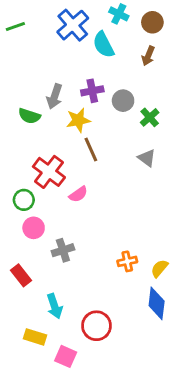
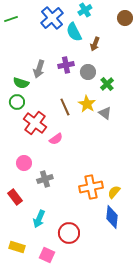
cyan cross: (119, 14) -> (85, 10), turned 32
brown circle: (152, 22) -> (125, 18), moved
brown arrow: (148, 56) -> (95, 44), moved
yellow star: (78, 120) -> (87, 104), moved, turned -30
green circle: (24, 200) -> (17, 102), moved
orange cross: (127, 261) -> (91, 187), size x1.6
cyan arrow: (55, 306) -> (39, 219), turned 42
yellow rectangle: (35, 337) -> (17, 247), moved

